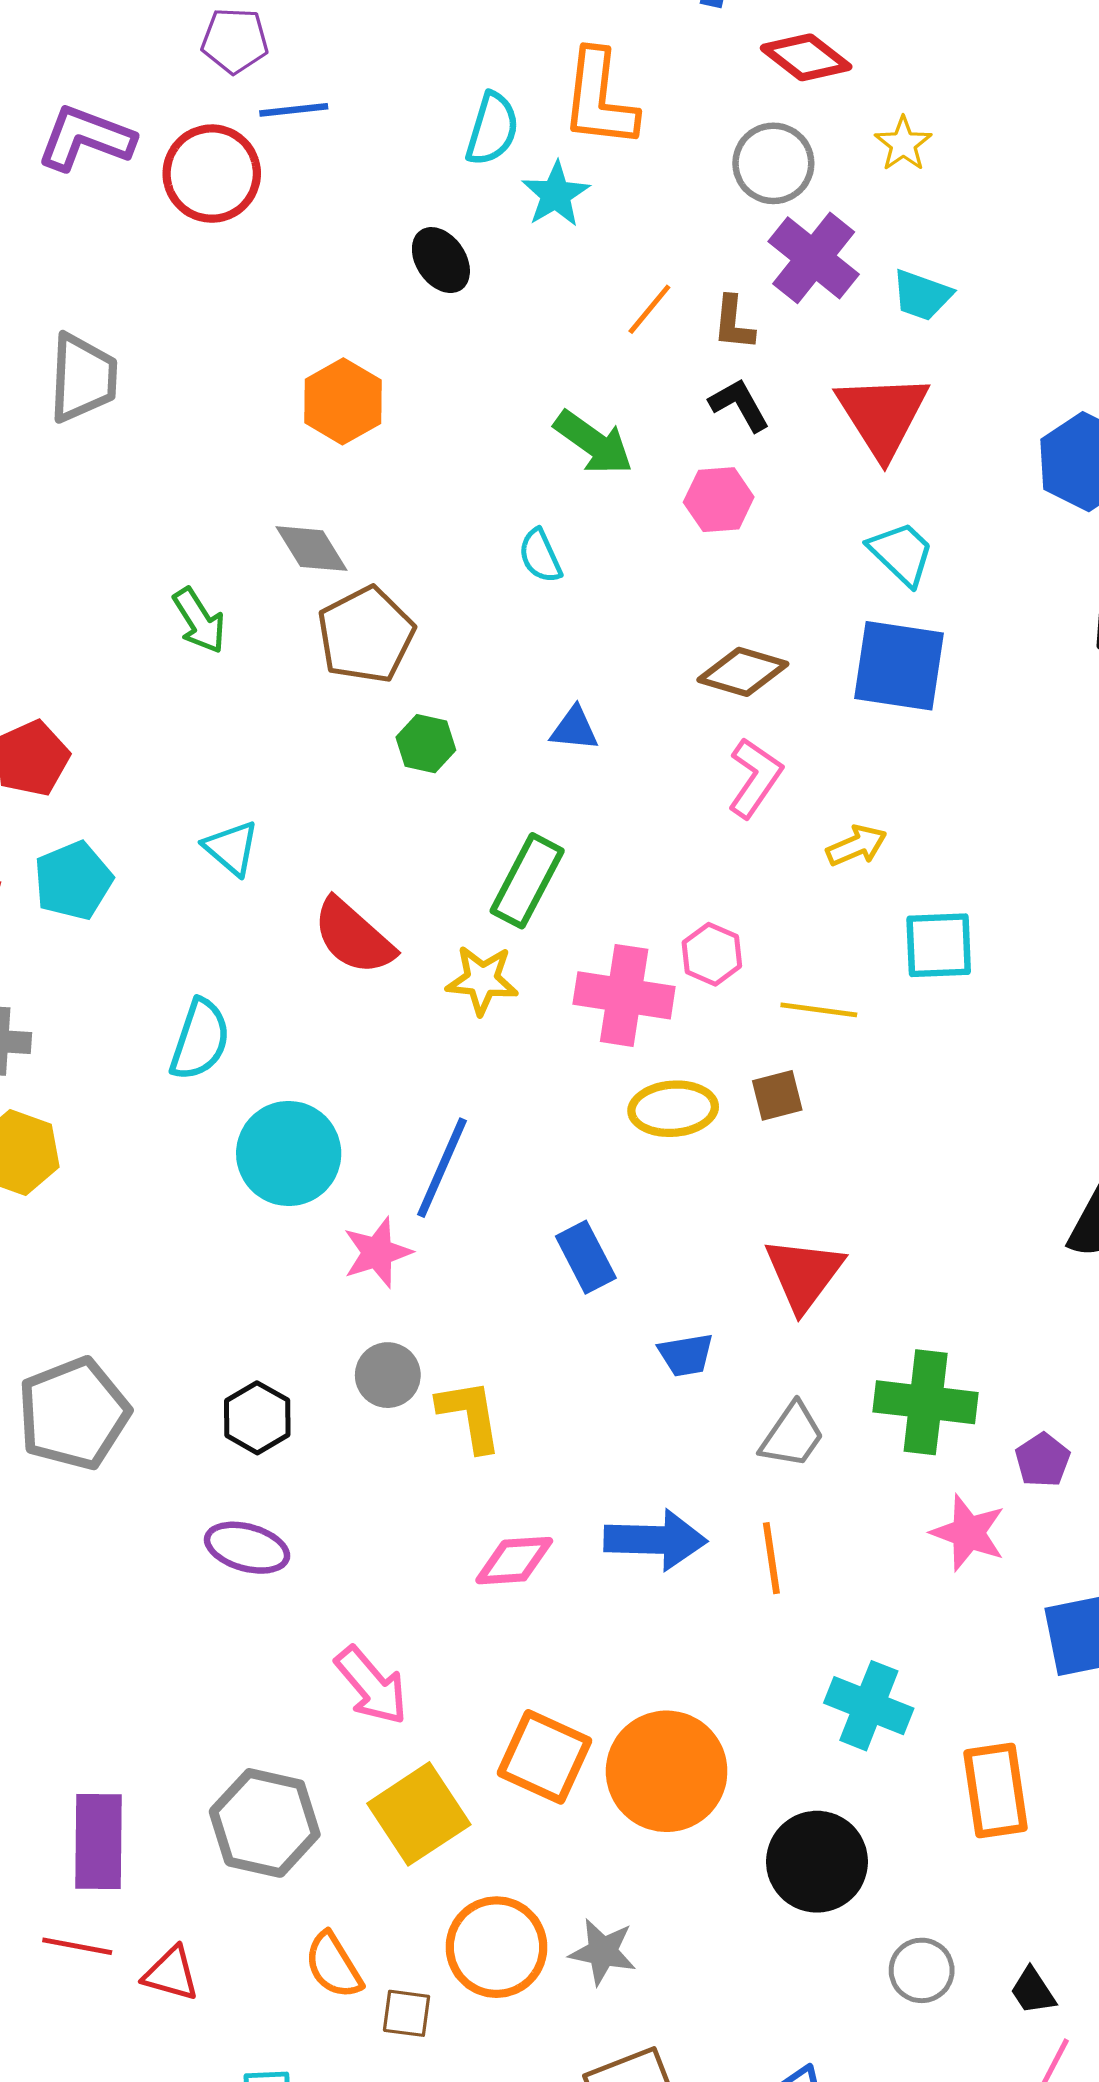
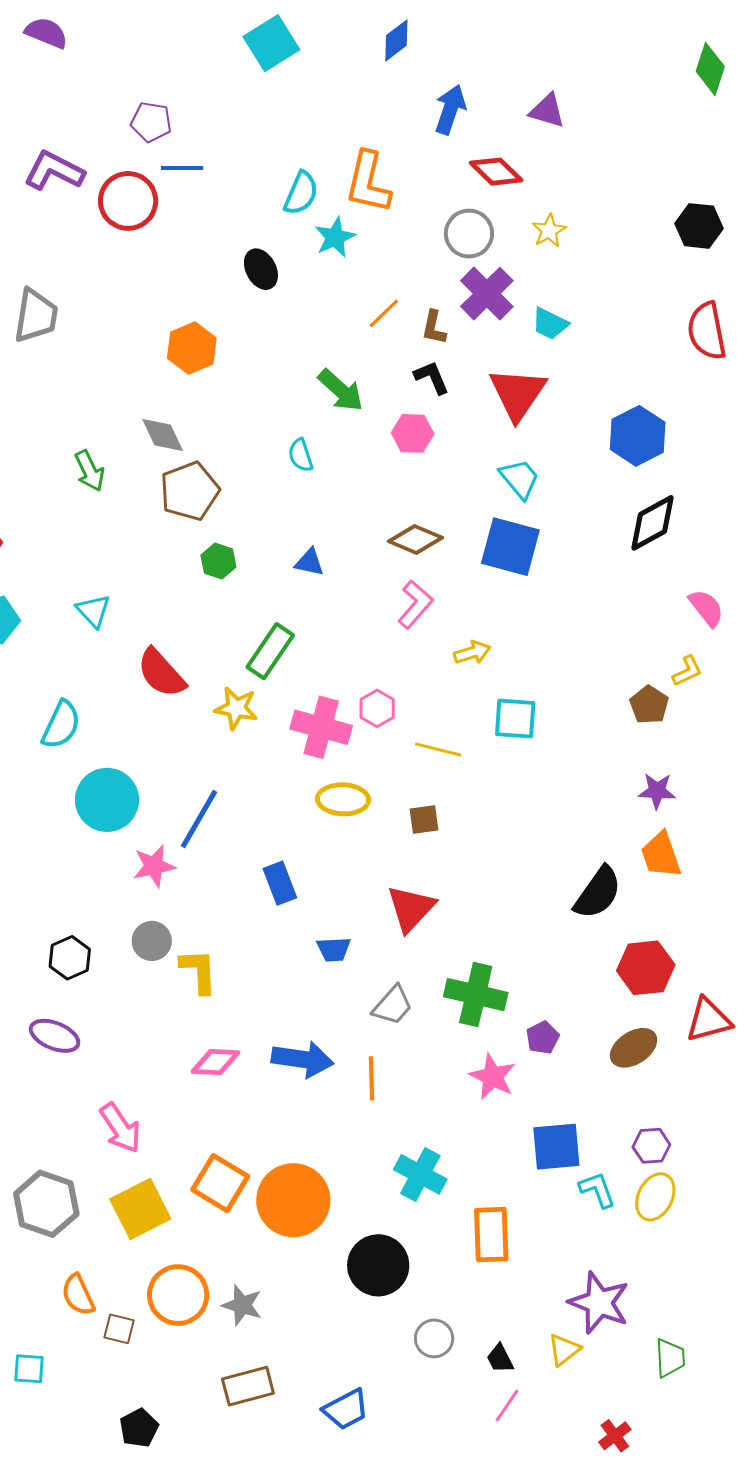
brown square: (777, 1095) -> (424, 819), moved

